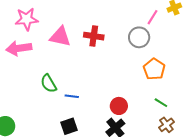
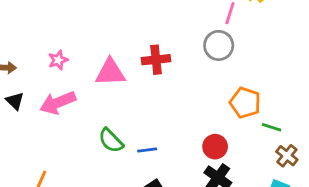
pink star: (27, 19) -> (58, 60), size x0.6
orange pentagon: (154, 69) -> (245, 103), moved

